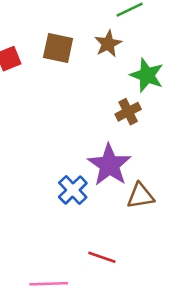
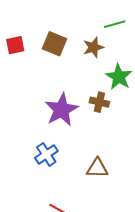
brown cross: (128, 112) -> (99, 102), turned 30
purple star: (109, 165) -> (62, 110), moved

